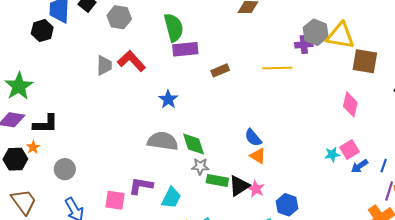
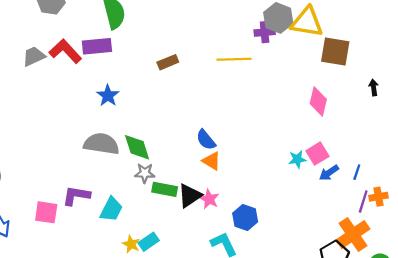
purple rectangle: (185, 49) -> (97, 46), moved
gray trapezoid: (104, 65) -> (34, 56), turned -115

